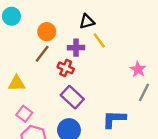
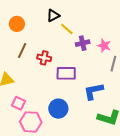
orange circle: (47, 32) -> (17, 24), moved
purple cross: (76, 48) -> (83, 43), moved
purple rectangle: (72, 97) -> (66, 73), moved, turned -30

